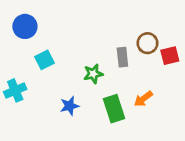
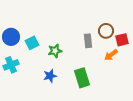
blue circle: (25, 26) -> (11, 37), moved
green star: (93, 74) -> (55, 51), moved
orange arrow: (143, 99) -> (111, 55), moved

